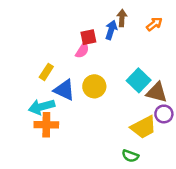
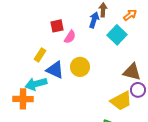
red square: (88, 37) -> (57, 26), moved
cyan square: (139, 80) -> (117, 35), moved
orange cross: (46, 125) -> (23, 99), moved

